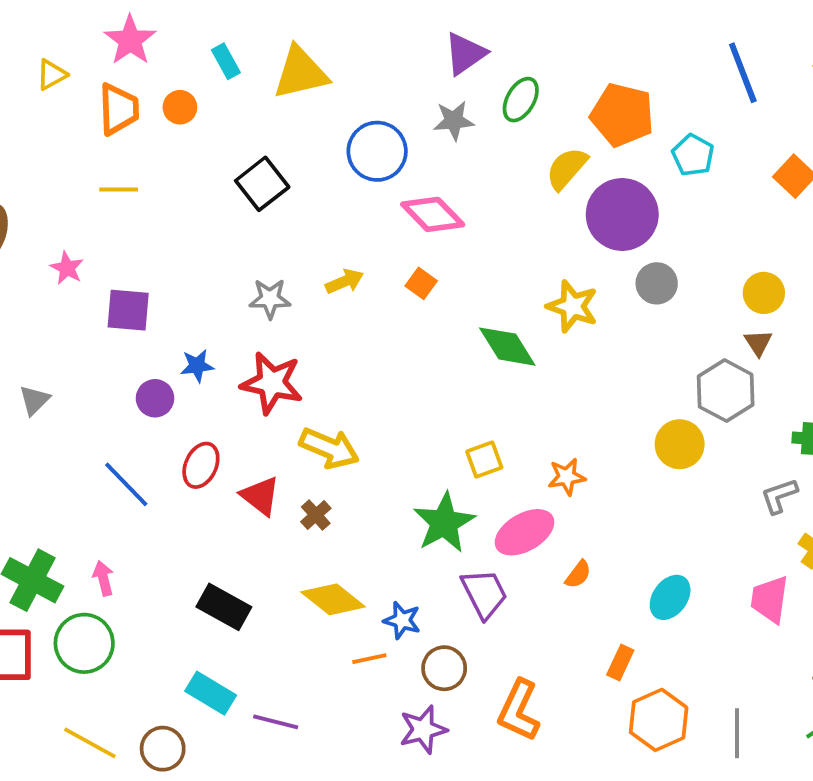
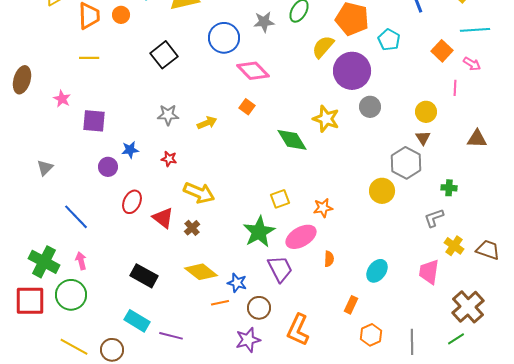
yellow arrow: (345, 281) -> (207, 123), moved
red star: (272, 383) -> (169, 159), size x0.5
blue line: (126, 484) -> (76, 217), moved
orange semicircle: (578, 574) -> (329, 259), turned -35
orange hexagon: (659, 720) -> (371, 335), size x0.7

